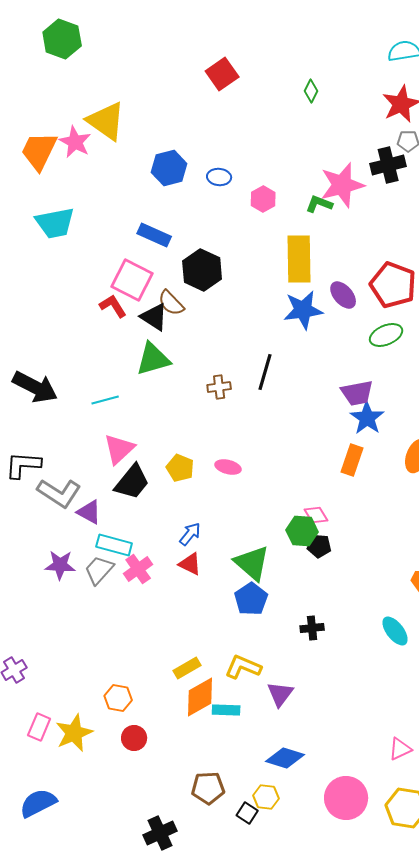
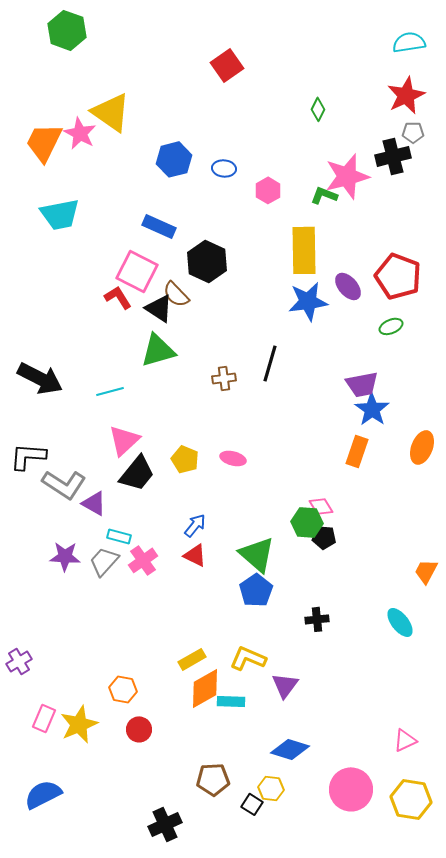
green diamond: (311, 91) -> (318, 109), moved
green ellipse: (386, 335) -> (391, 326), size x0.7
cyan rectangle: (114, 545) -> (119, 536), size x0.7

